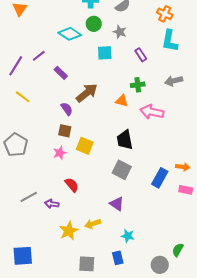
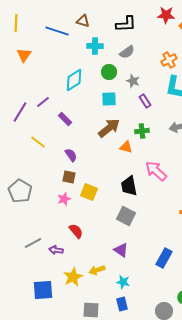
orange cross: (165, 14) -> (169, 60), turned 35
green circle: (94, 24) -> (109, 72), moved
gray star: (120, 32) -> (133, 81), moved
cyan diamond: (70, 34) -> (74, 80), turned -65
brown arrow: (87, 93) -> (109, 128), moved
yellow line: (23, 97) -> (38, 142), moved
pink arrow: (152, 112) -> (156, 171), moved, turned 30
blue rectangle: (160, 178) -> (164, 258), moved
cyan star: (128, 236) -> (123, 282), moved
blue square: (23, 256) -> (43, 290), moved

